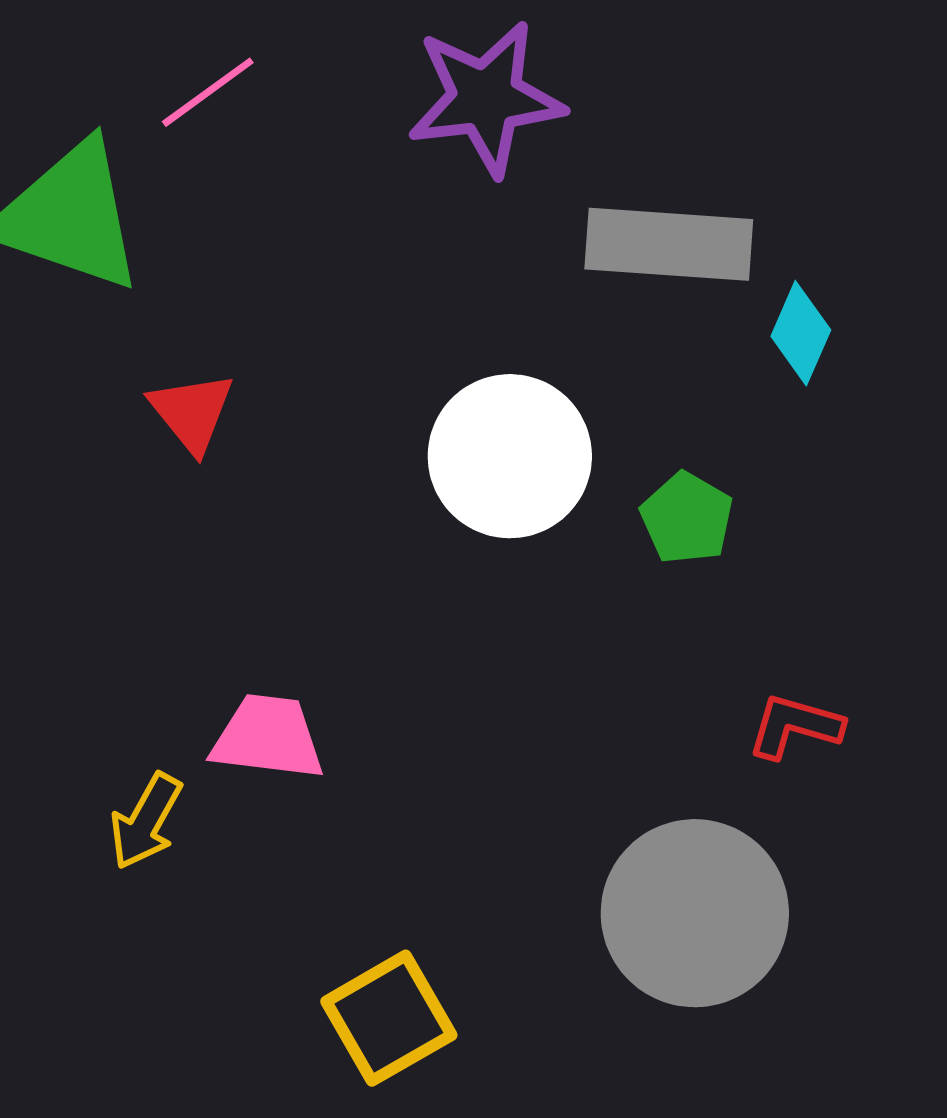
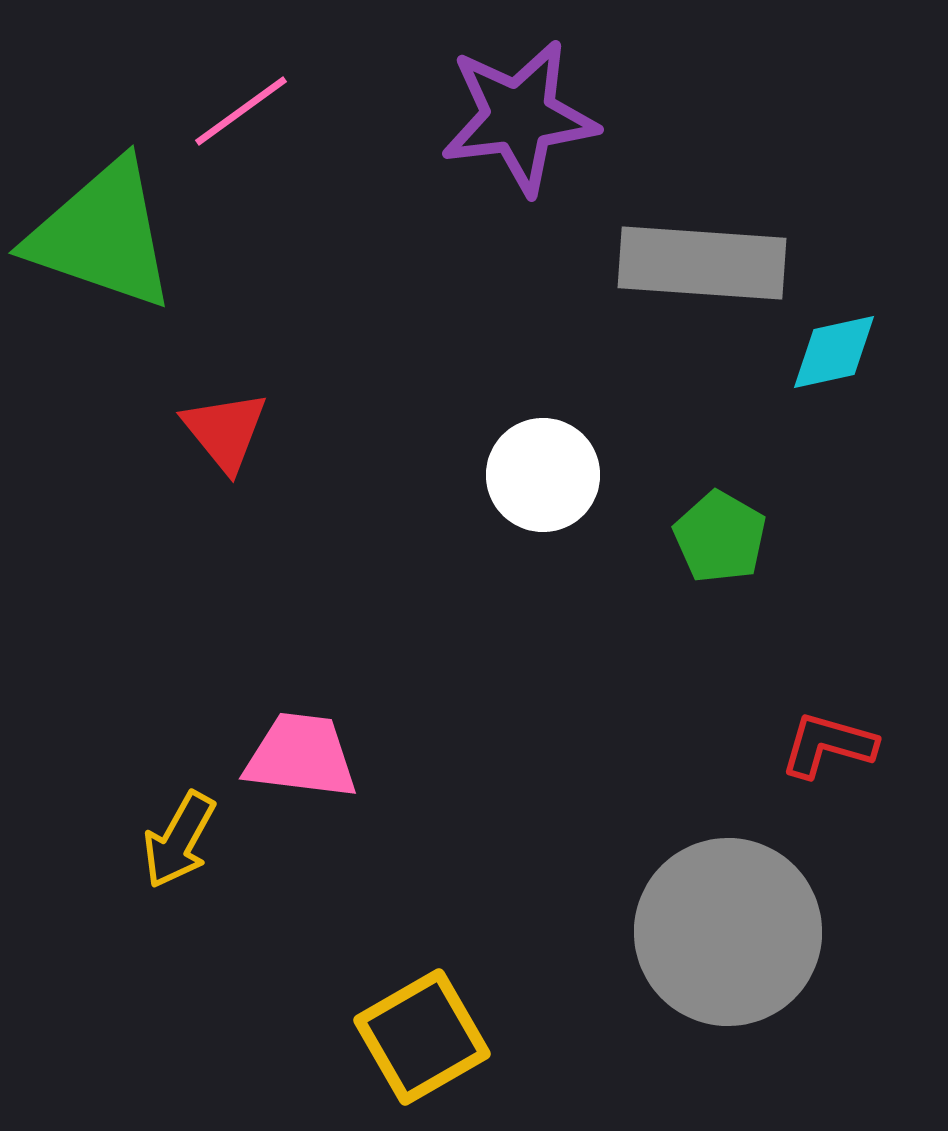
cyan diamond: (801, 333) -> (834, 352), turned 54
white circle: (510, 456) -> (543, 475), size x0.7

